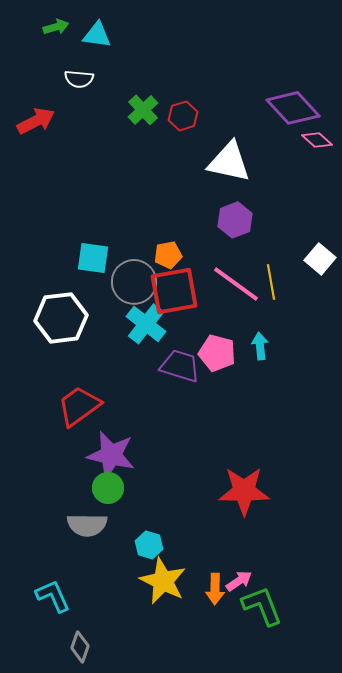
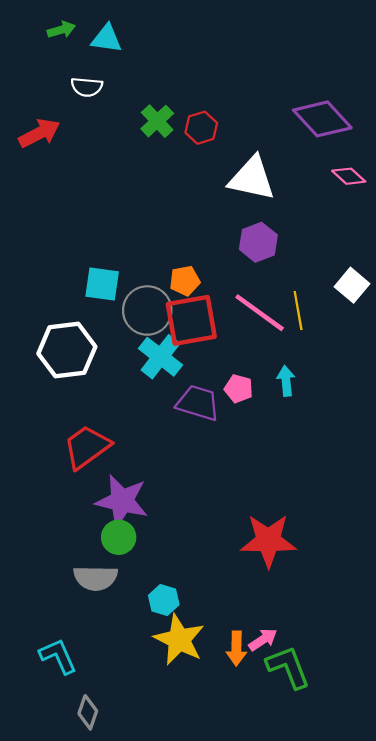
pink diamond: (317, 140) -> (349, 176), moved
pink pentagon: (217, 353) -> (239, 389), size x0.7

